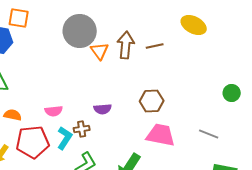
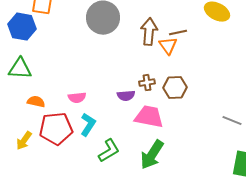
orange triangle: (100, 51) -> (168, 46), moved
brown cross: (82, 129) -> (147, 83), moved
pink trapezoid: (161, 135) -> (149, 117), moved

